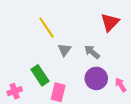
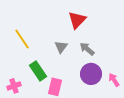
red triangle: (110, 22) -> (77, 20), moved
yellow line: (46, 28) -> (22, 39), moved

